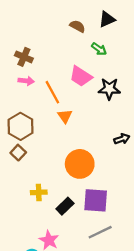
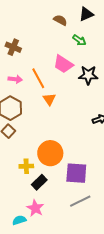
pink arrow: (26, 81) -> (15, 79), moved
orange circle: (80, 164) -> (50, 153), moved
black rectangle: (65, 206) -> (39, 182), moved

